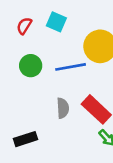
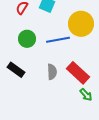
black rectangle: (25, 139) -> (16, 70), moved, turned 54

